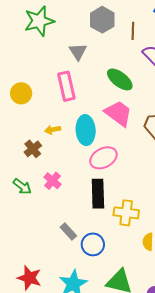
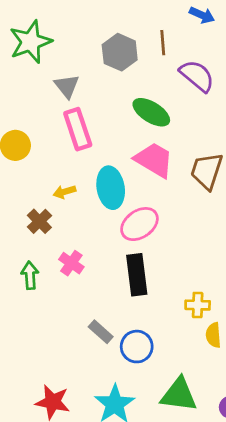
gray hexagon: (102, 20) -> (120, 52), moved
gray triangle: (78, 52) -> (67, 86), moved
green arrow: (22, 186) -> (30, 275), turned -126
yellow cross: (126, 213) -> (198, 305), moved, size x0.7

